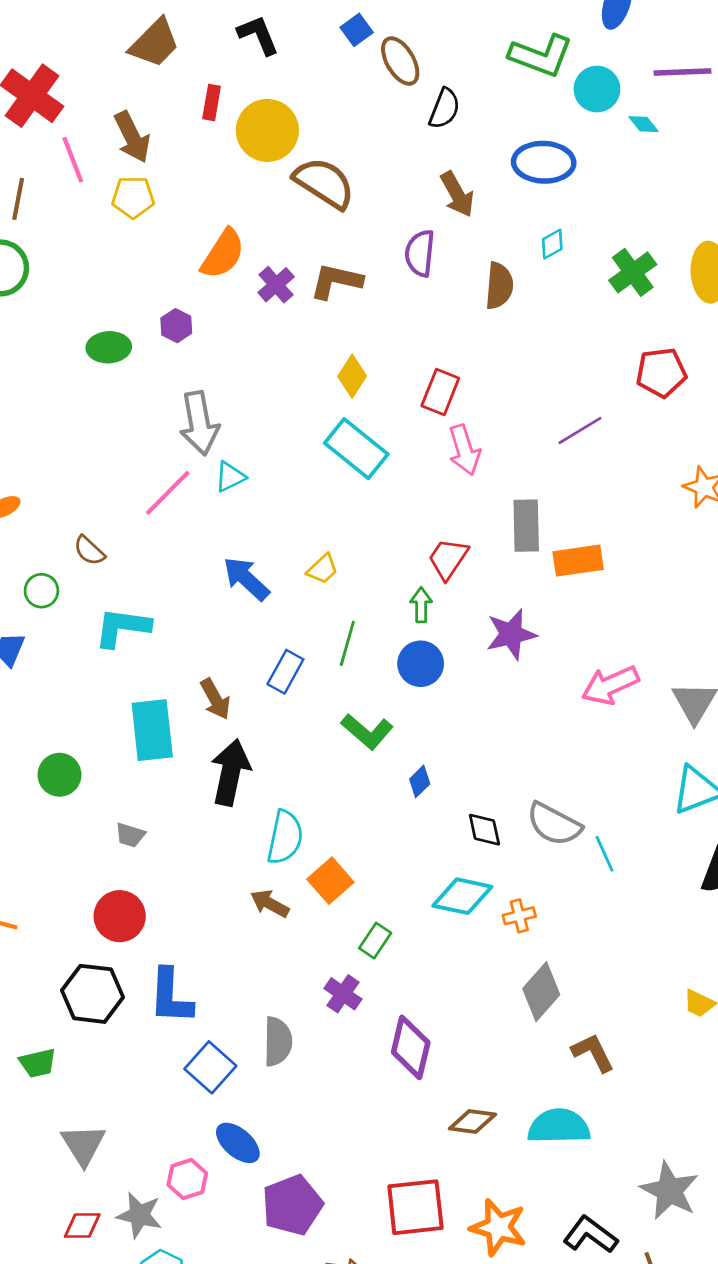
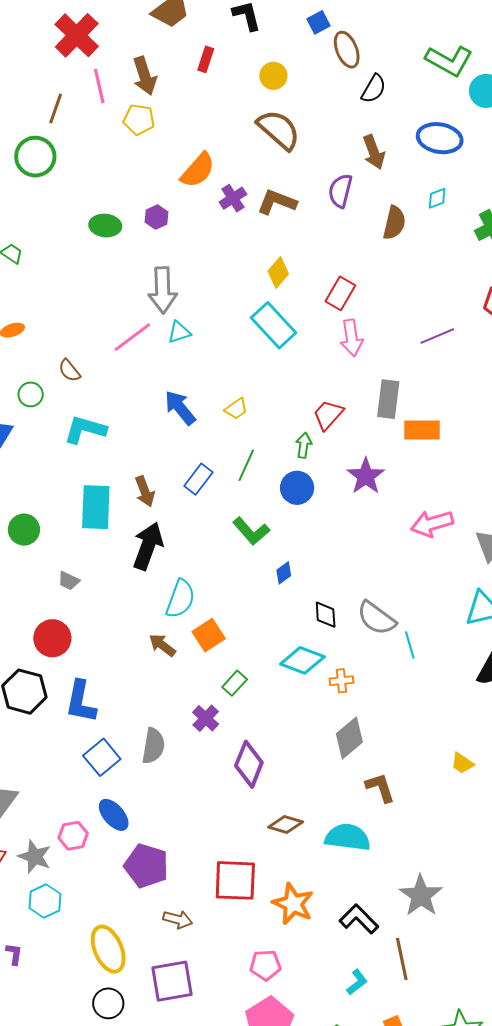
yellow circle: (267, 130) -> (273, 76), moved, size x0.6
purple star: (511, 634) -> (366, 476), turned -30
purple pentagon: (292, 1205) -> (146, 866), turned 30

